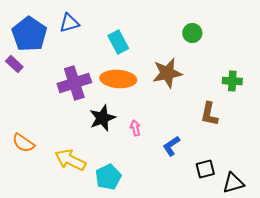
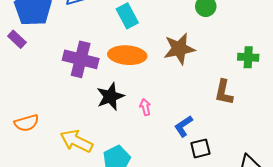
purple cross: (74, 83) -> (81, 59), turned 32
orange semicircle: (23, 143) -> (27, 123), turned -50
black square: (205, 169) -> (200, 148), moved

